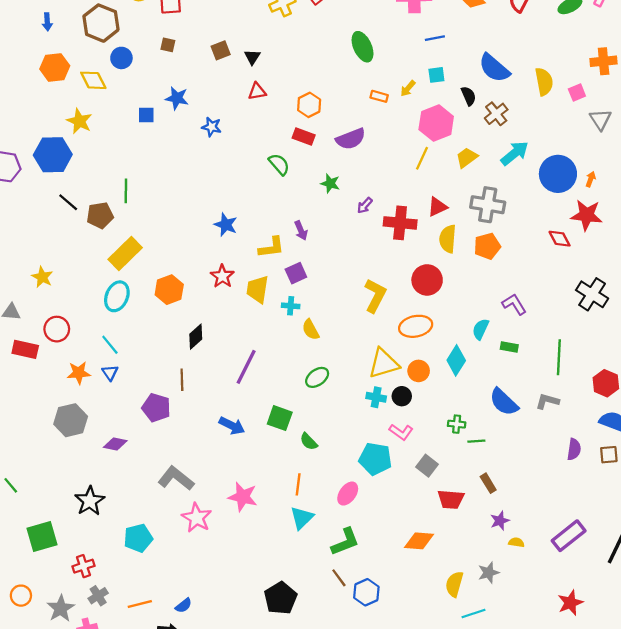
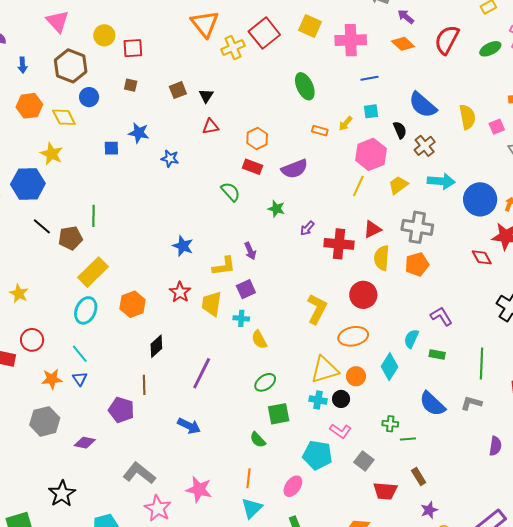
cyan arrow: (515, 153) -> (441, 181), turned 44
green square: (280, 418) -> (279, 414), moved, turned -30

